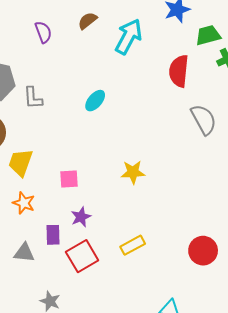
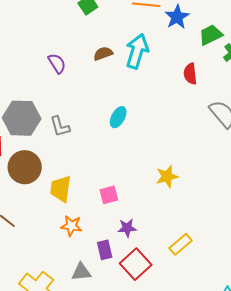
brown semicircle: (88, 21) -> (103, 54), moved, turned 30
red semicircle: (179, 71) -> (190, 74), size x0.7
purple star: (81, 217) -> (127, 228), turned 30

